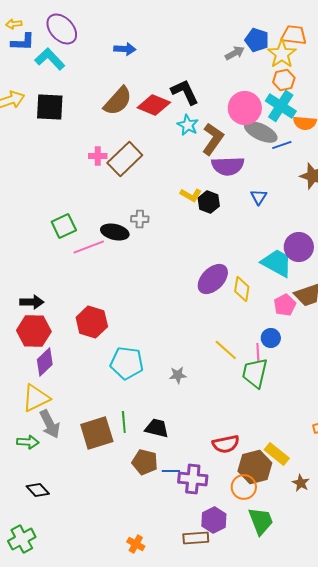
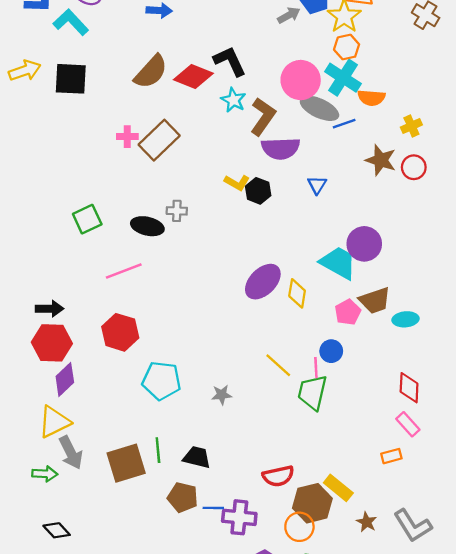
pink line: (89, 247) -> (124, 271), moved

